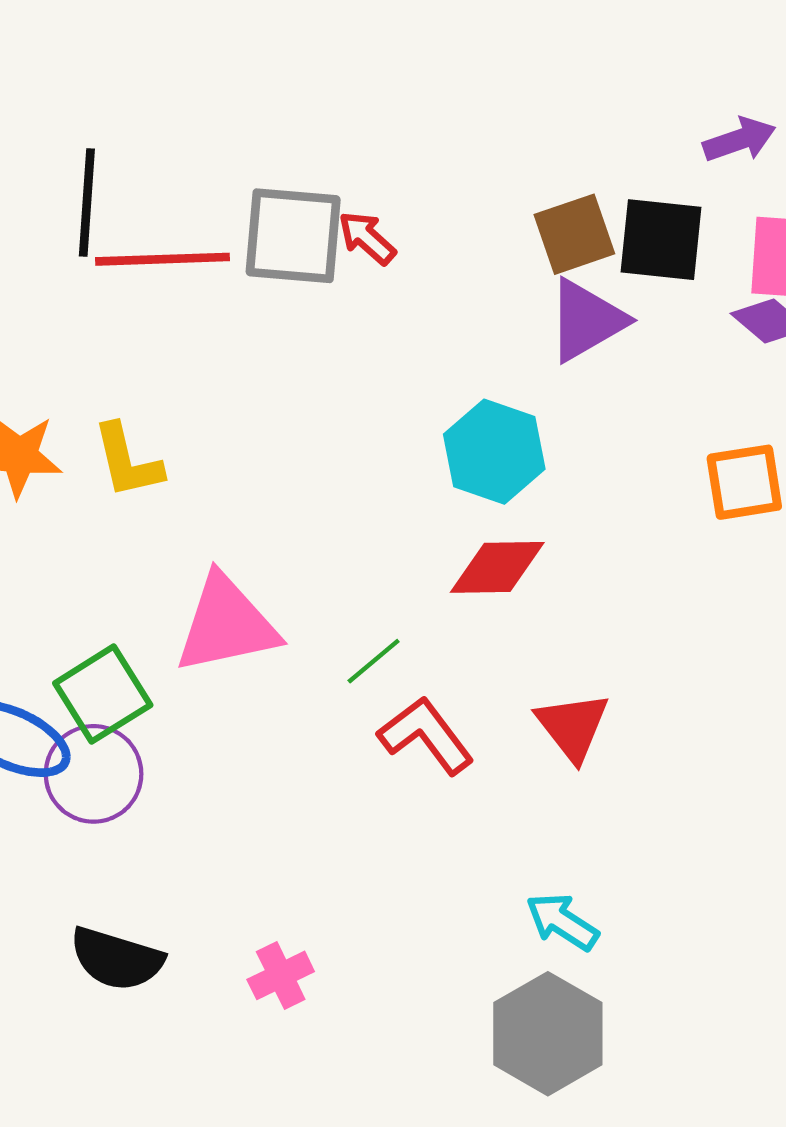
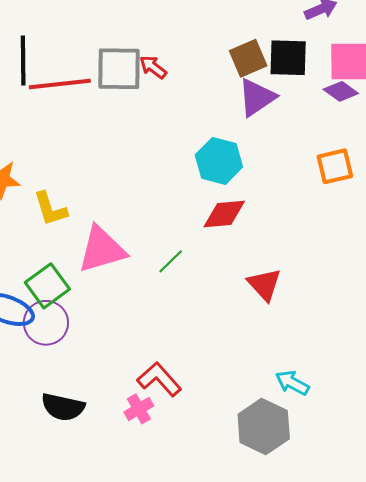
yellow L-shape: (127, 461) -> (50, 209), moved
red L-shape: (426, 735) -> (159, 379), moved
cyan arrow: (562, 922) -> (292, 383), moved

